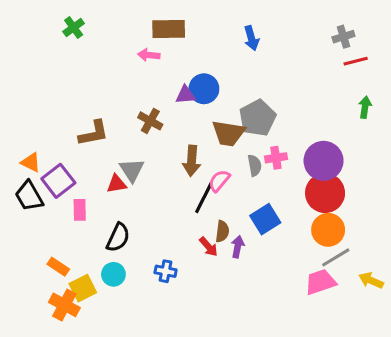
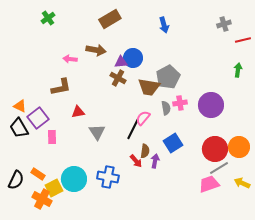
brown rectangle: (169, 29) -> (110, 19), turned -30
pink arrow: (149, 55) -> (70, 59), moved
red line: (356, 61) -> (243, 40), moved
brown cross: (150, 121) -> (118, 78), moved
brown arrow: (192, 161) -> (96, 50), moved, turned -84
gray triangle: (132, 170) -> (97, 132), moved
red triangle: (117, 184) -> (78, 112), moved
red circle: (325, 193) -> (215, 149), moved
orange circle: (328, 230) -> (239, 147), moved
black semicircle: (118, 237) -> (16, 180), moved
blue cross: (166, 271) -> (108, 177), size x1.5
cyan circle: (113, 274) -> (74, 179), size x1.6

